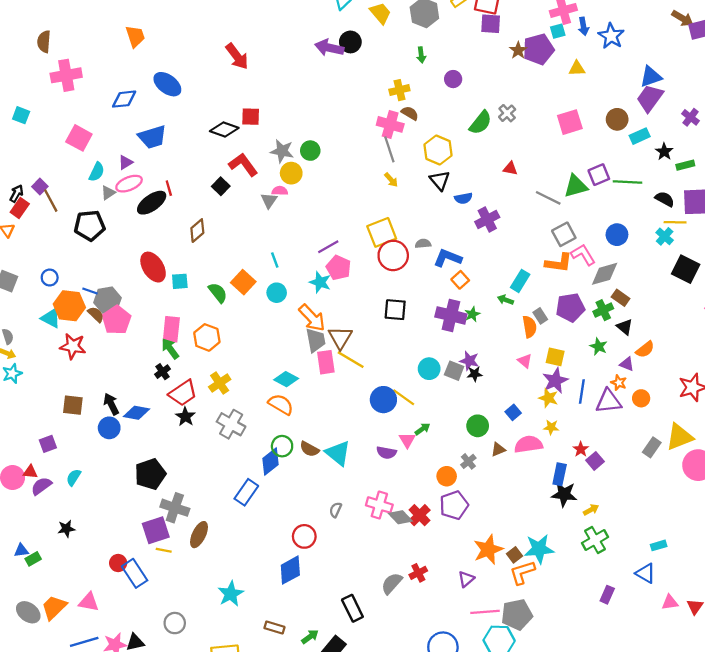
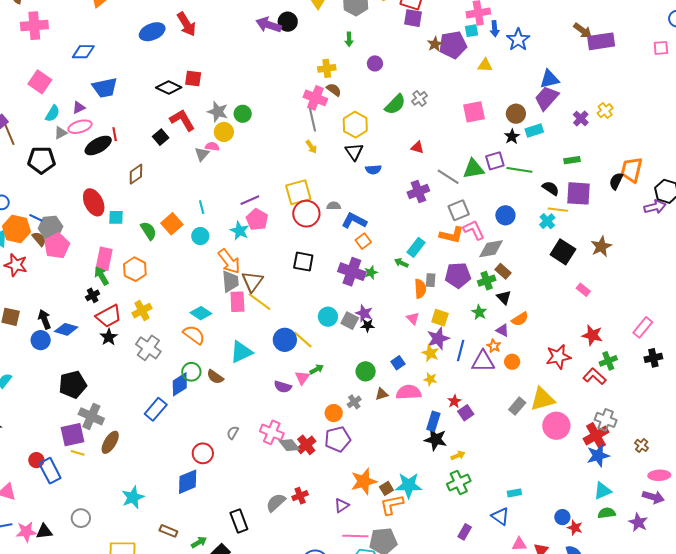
blue ellipse: (167, 84) -> (152, 32), moved, turned -65
black star: (664, 152) -> (512, 137), moved
purple cross: (487, 219) -> (418, 191), moved
gray rectangle: (540, 316) -> (431, 280), turned 32
cyan triangle: (338, 453) -> (241, 352), moved, turned 50

